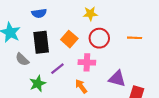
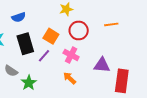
gray semicircle: (22, 59) -> (11, 71), moved
pink cross: (87, 62) -> (71, 55), turned 35
purple line: (57, 69) -> (44, 56), moved

